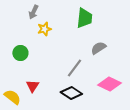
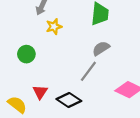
gray semicircle: (98, 48) -> (101, 48), moved
black diamond: (71, 93) -> (69, 100), moved

